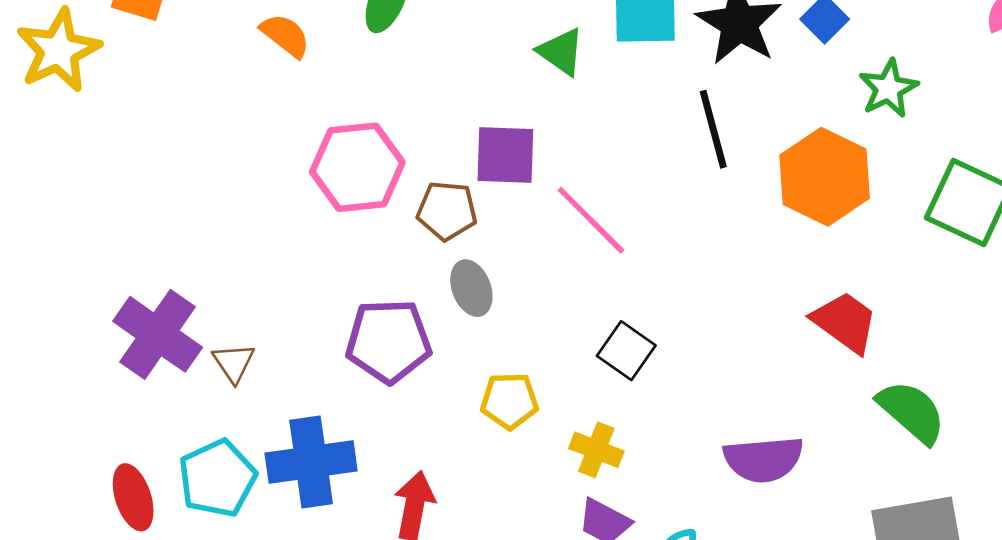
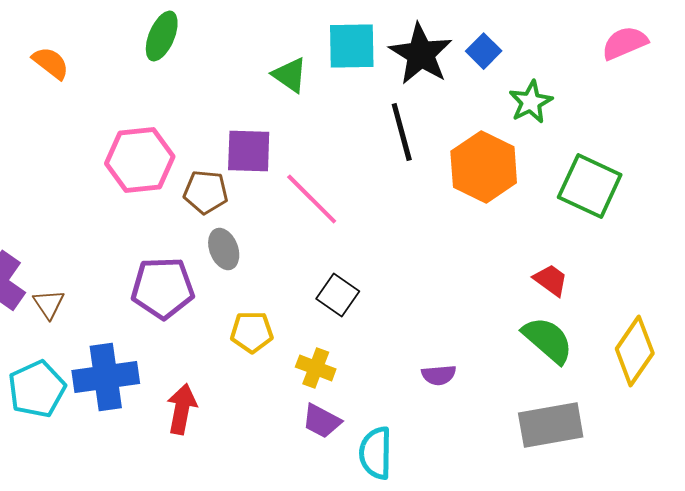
orange semicircle: (285, 35) -> (51, 63), moved
red trapezoid: (845, 322) -> (551, 280), moved, size x0.7
purple semicircle: (763, 459) -> (439, 375), size x0.6

